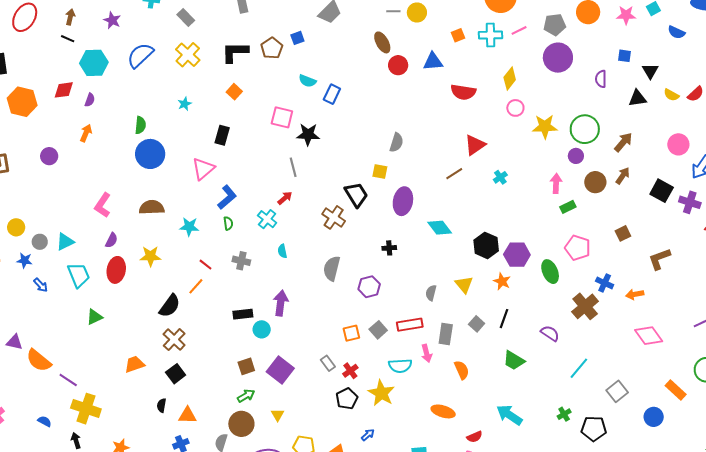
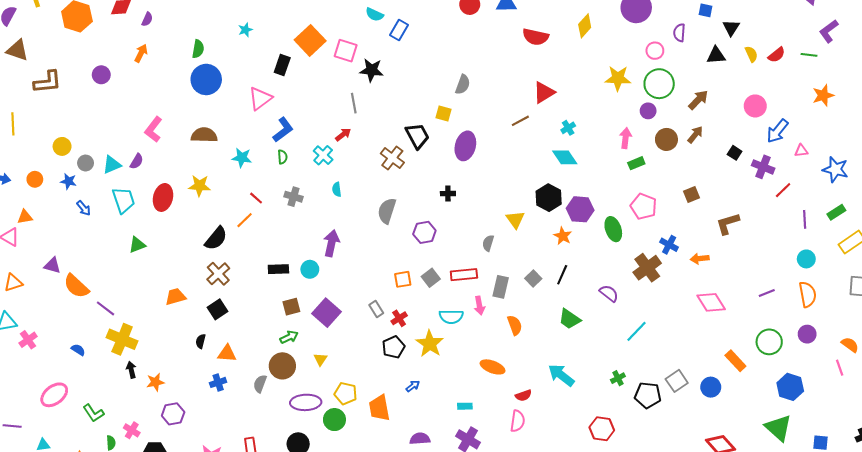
orange square: (234, 92) -> (310, 40), moved, size x1.8
yellow semicircle: (671, 95) -> (751, 54), turned -147
pink circle: (515, 108) -> (655, 51), moved
black square: (662, 191) -> (735, 153), size x0.6
cyan diamond: (440, 228) -> (565, 157), moved
purple semicircle: (111, 240) -> (137, 161), moved
yellow triangle: (464, 284) -> (515, 220), moved
black rectangle: (243, 314) -> (278, 269), moved
gray square: (617, 391) -> (677, 381), moved
black arrow: (76, 441) -> (131, 370), moved

